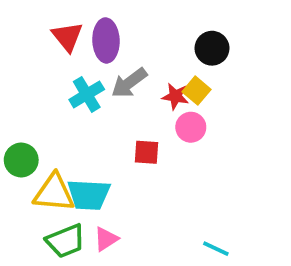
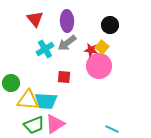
purple ellipse: (106, 40) -> (67, 21), moved
pink circle: (191, 127) -> (99, 66), size x1.6
red square: (146, 152) -> (64, 77), moved
pink triangle: (106, 239) -> (55, 124), size x1.5

